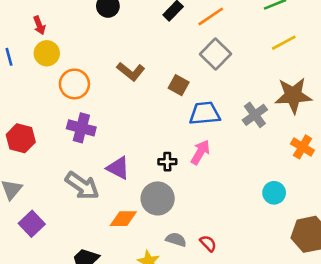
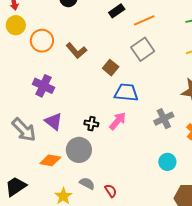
orange circle: (74, 84) -> (42, 41), moved
gray cross: (255, 115) -> (164, 119), moved
purple cross: (81, 128) -> (43, 86), moved

